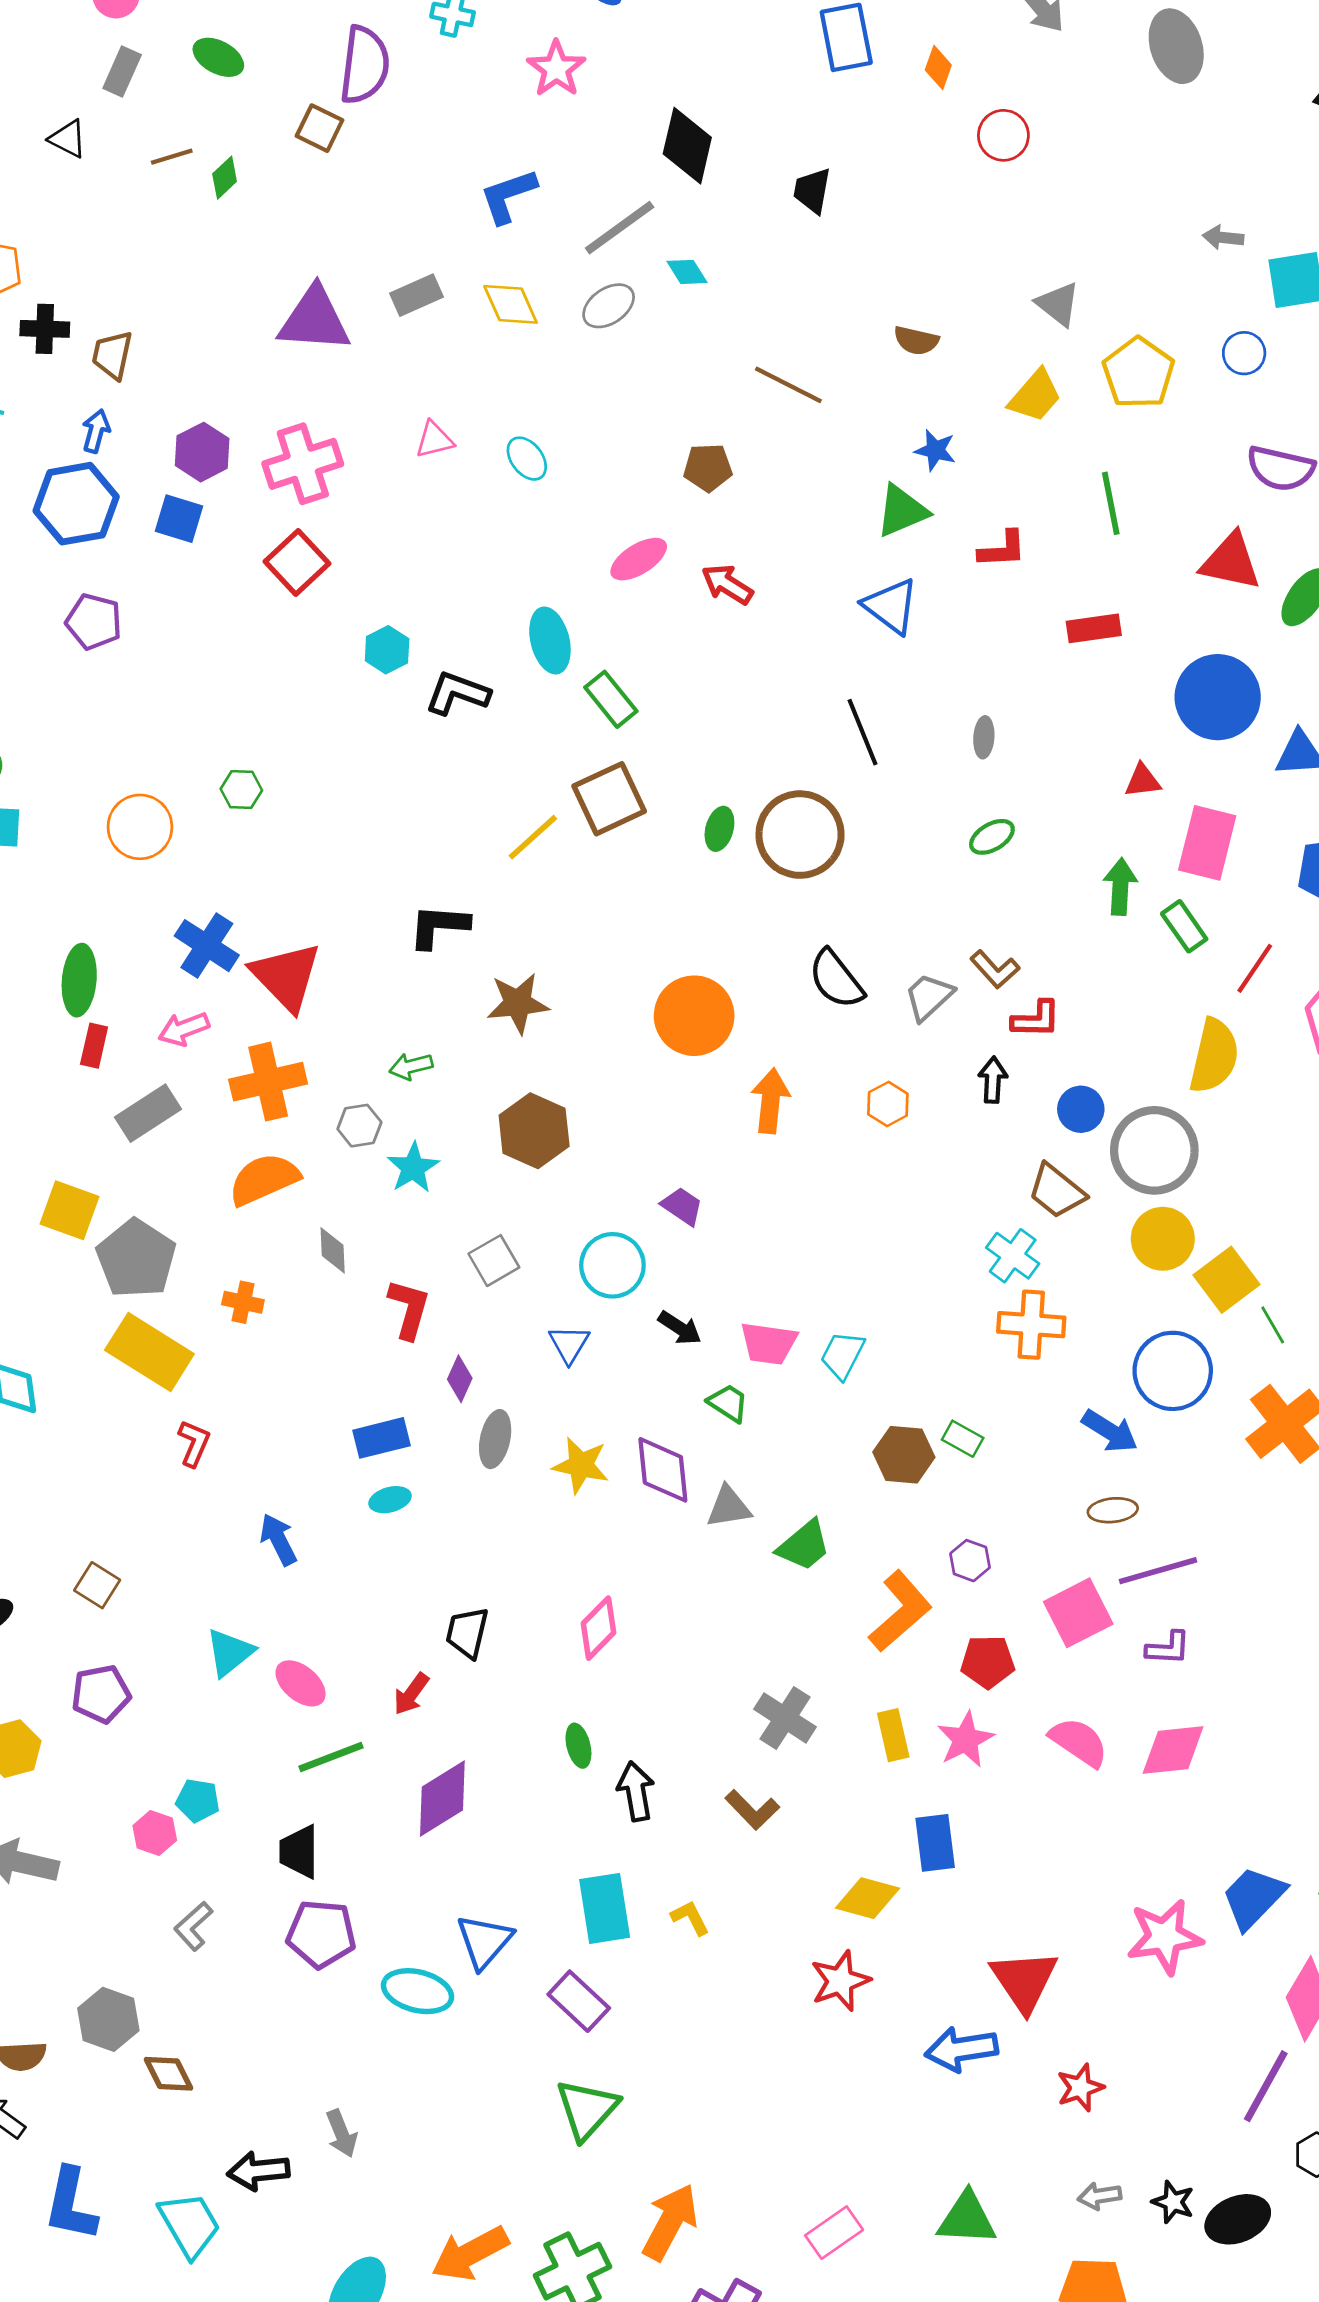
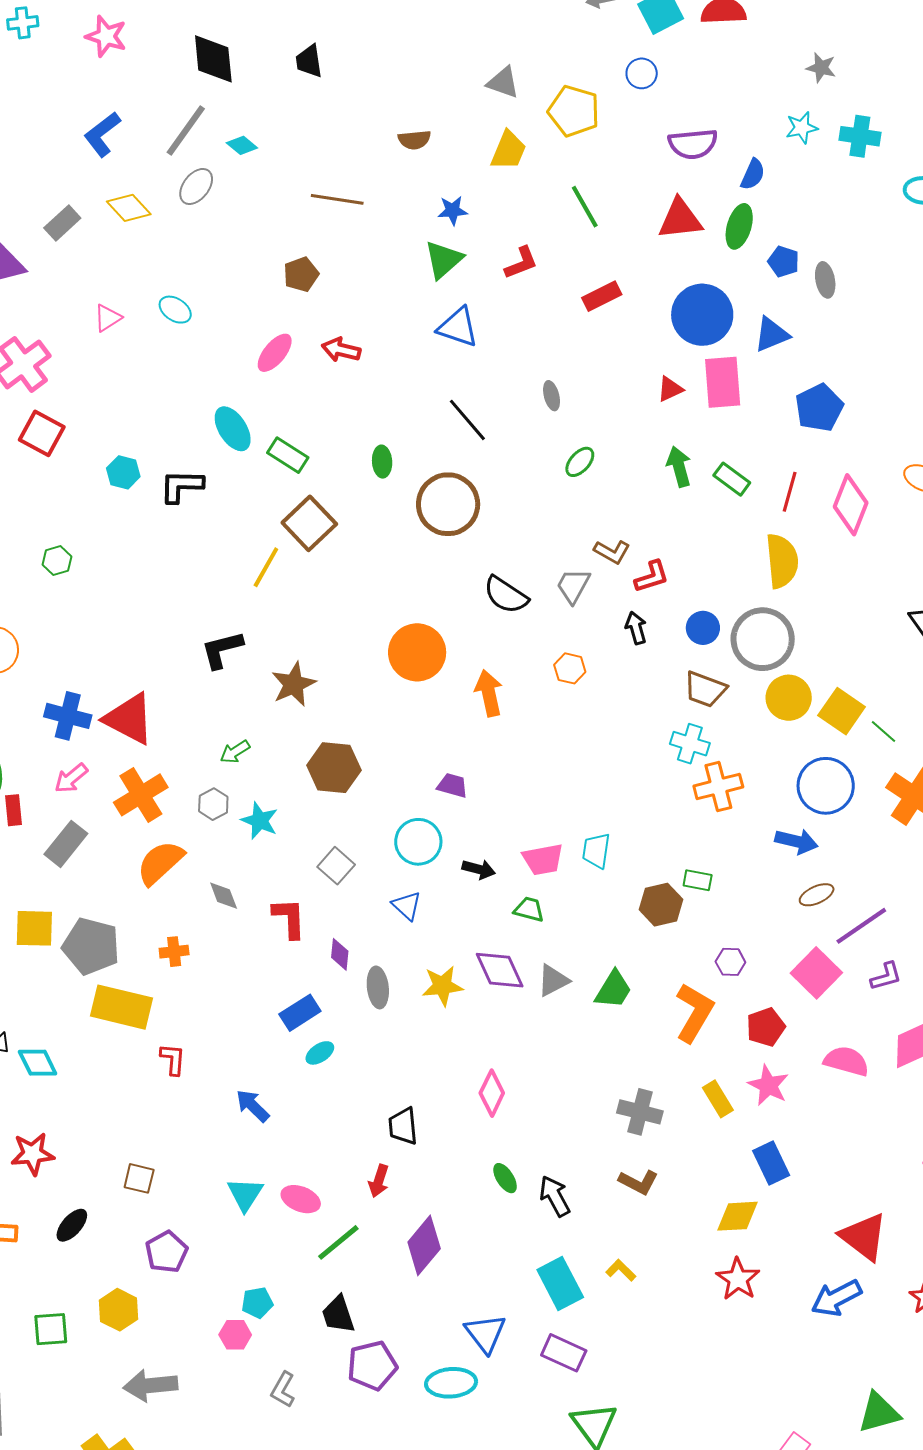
green hexagon: (241, 790) -> (57, 561), moved
green ellipse: (719, 829) -> (382, 462), moved
pink rectangle: (1207, 843) -> (723, 382), moved

